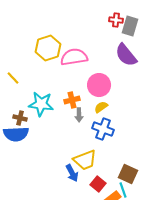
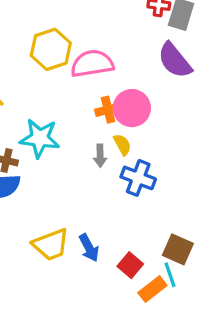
orange cross: (72, 100) -> (108, 110), moved
yellow semicircle: (101, 107) -> (122, 145), moved, turned 96
yellow trapezoid: (85, 160) -> (51, 245), moved

